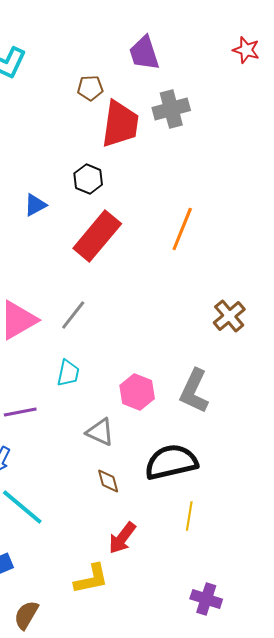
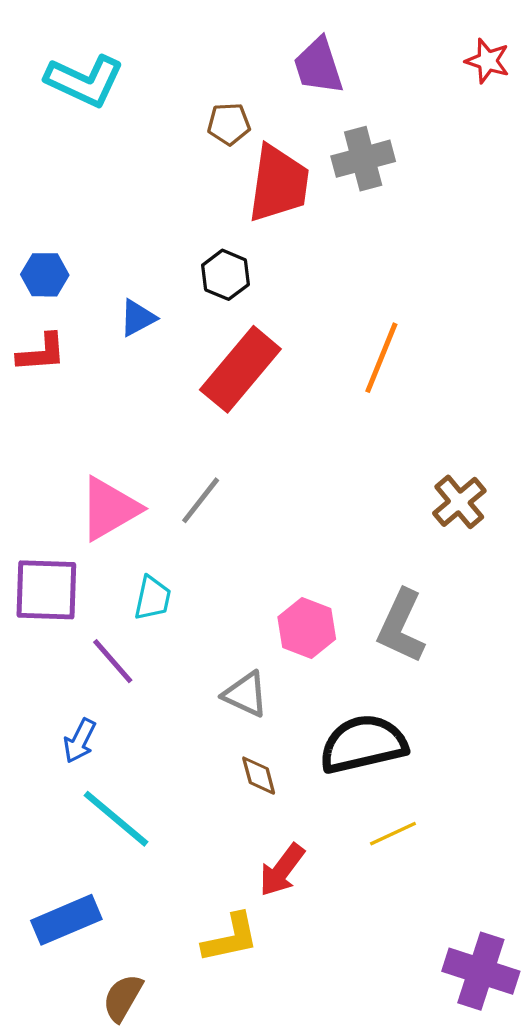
cyan trapezoid: (68, 373) -> (153, 598), moved
purple line: (20, 412) -> (113, 661), turned 60
yellow line: (189, 516) -> (393, 834), turned 56
purple cross: (206, 599) -> (481, 971), moved, size x1.4

